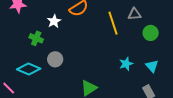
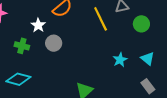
gray circle: (55, 59) -> (54, 43), moved

